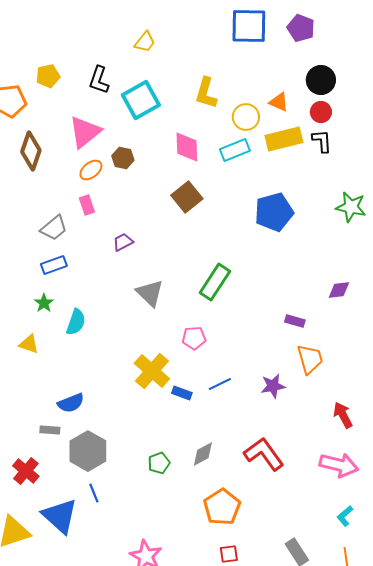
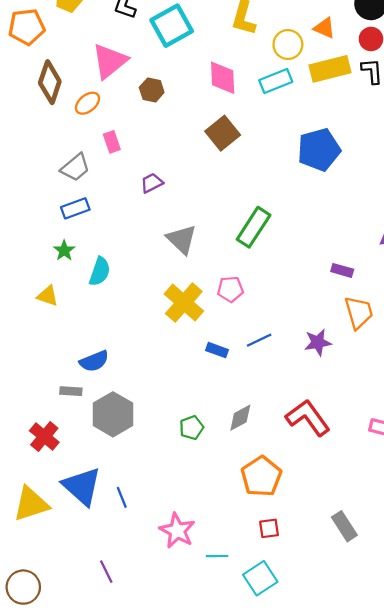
orange ellipse: (91, 170) -> (87, 103), moved
yellow cross: (152, 371) -> (184, 303), moved
blue line: (94, 493) -> (122, 497), moved

